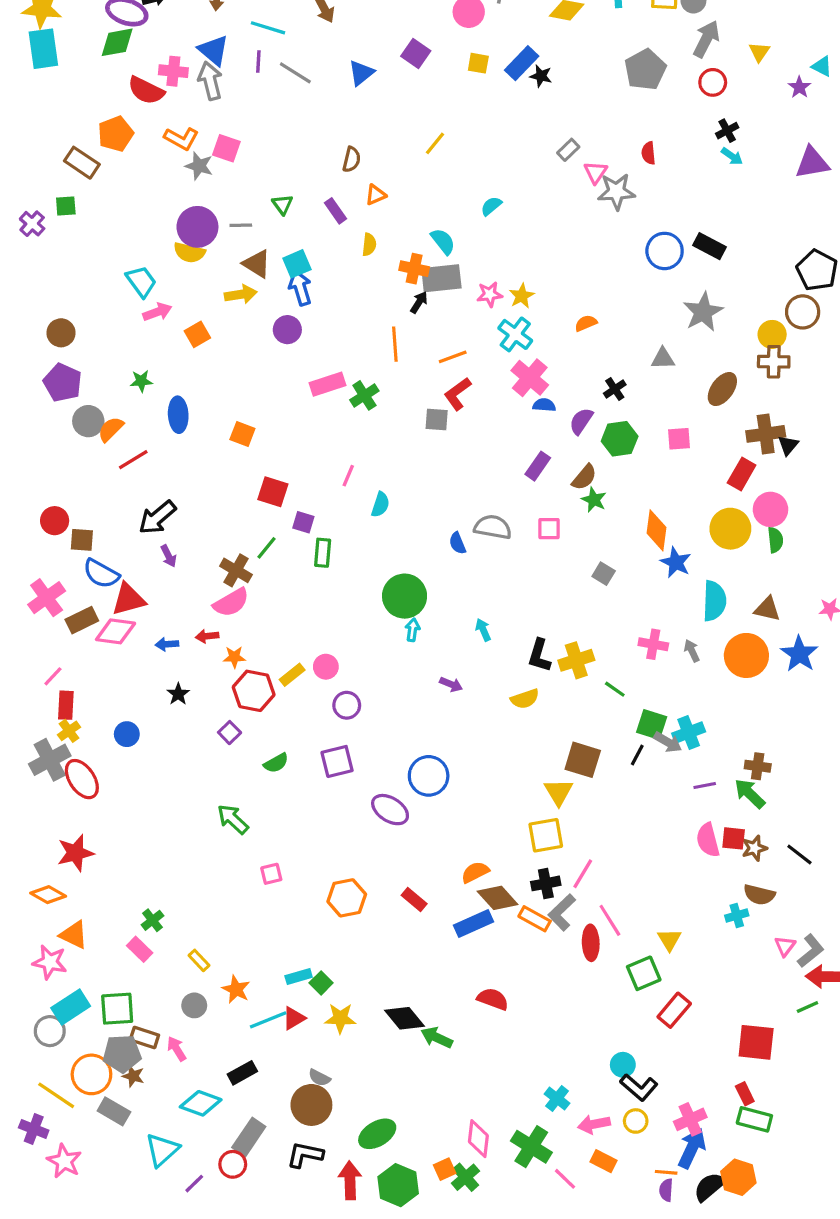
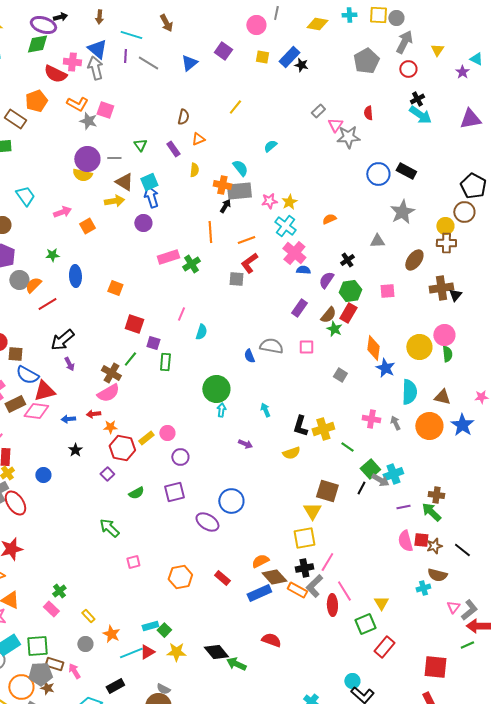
cyan arrow: (732, 156) -> (420, 115), size x1.6
cyan trapezoid: (141, 281) -> (25, 196), moved
red rectangle: (742, 474) -> (348, 313), moved
green square: (652, 724) -> (370, 469), turned 30

